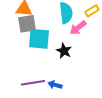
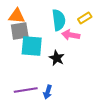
pink arrow: (78, 28) -> (71, 35), turned 48
blue arrow: (55, 85) -> (48, 92), turned -88

